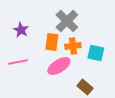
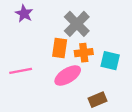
purple star: (21, 30) -> (24, 14), moved
brown rectangle: (85, 87) -> (97, 100), turned -63

